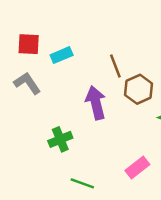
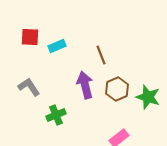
gray L-shape: (27, 83) -> (29, 87), moved
brown hexagon: (139, 89) -> (117, 89), moved

